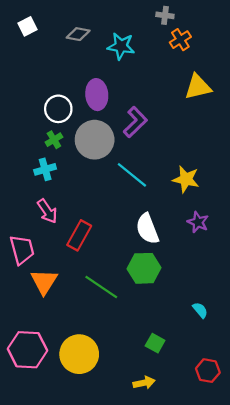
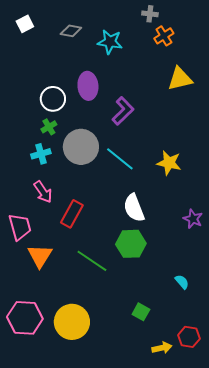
gray circle: (95, 140) -> (81, 147), moved
purple star: (198, 222) -> (193, 219), moved
yellow arrow: (144, 383) -> (162, 348), moved

